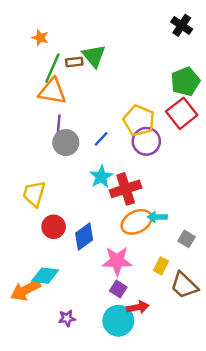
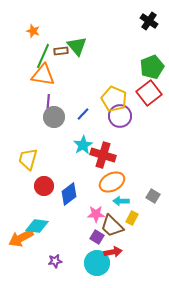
red cross: (126, 189) -> (103, 155), turned 35
cyan arrow: (157, 217) -> (121, 201), moved
pink star: (117, 261) -> (96, 214), size x0.7
brown trapezoid: (184, 285) -> (112, 226), moved

